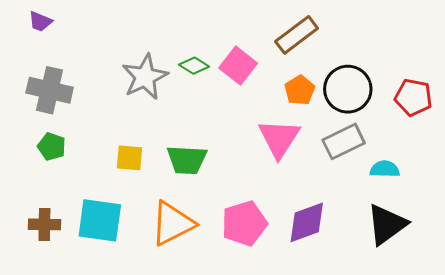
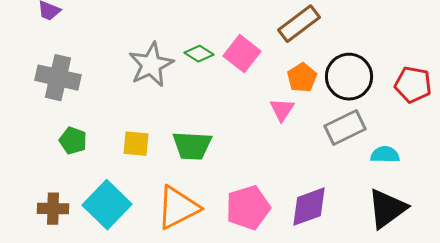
pink triangle: (279, 138) -> (282, 110), moved, size x0.6
green pentagon: (52, 147) -> (73, 141), moved
cyan square: (100, 220) -> (107, 205), turned 36

